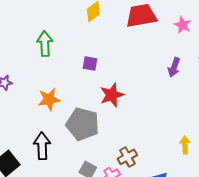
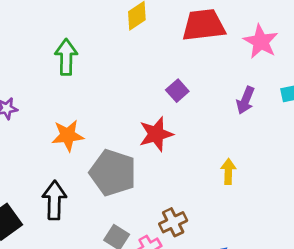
pink star: (183, 25) -> (261, 42), size x1.4
purple square: (90, 64) -> (177, 91), moved, turned 35
yellow arrow: (185, 145) -> (228, 171), moved

